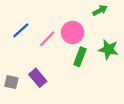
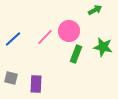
blue line: (21, 30) -> (13, 39), moved
purple rectangle: (38, 78) -> (36, 84), moved, turned 42

